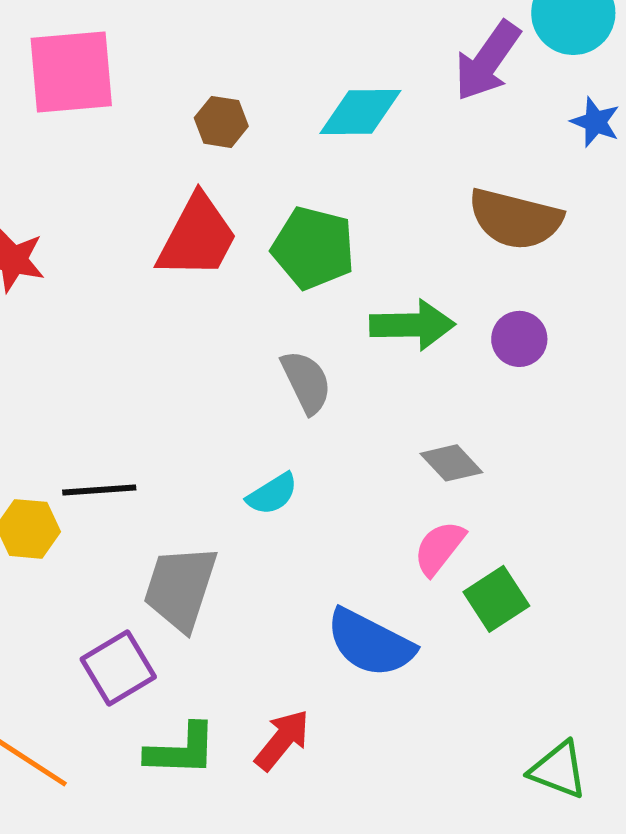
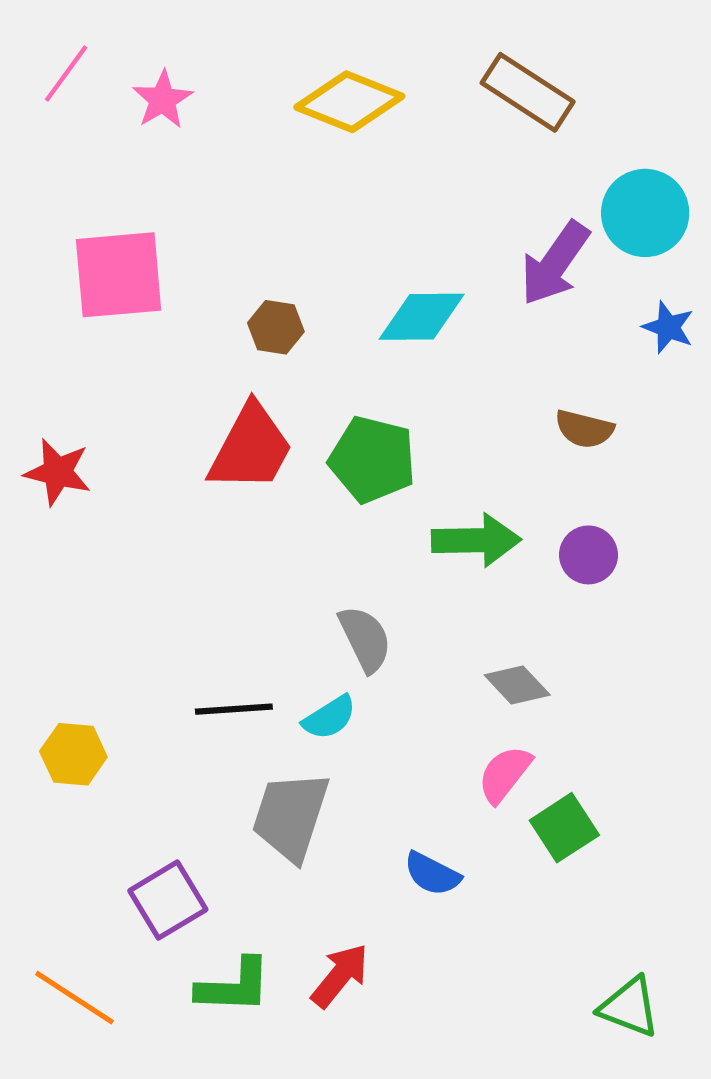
brown semicircle: (515, 219) -> (584, 429), size x0.6
gray semicircle: (306, 382) -> (365, 639), moved
black line: (99, 490) -> (234, 709), moved
gray trapezoid: (180, 588) -> (291, 816), moved
blue semicircle: (370, 643) -> (432, 874), size x0.6

